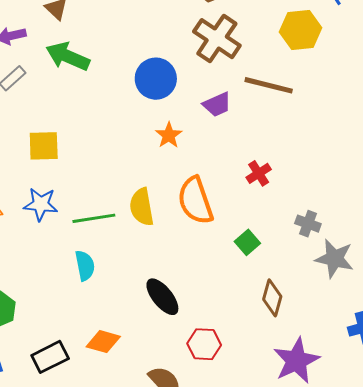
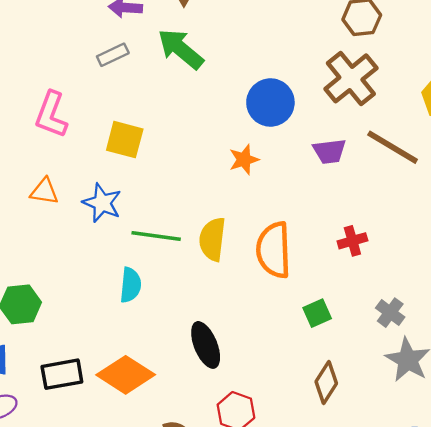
orange star: (169, 135) -> (244, 160), moved
orange diamond: (103, 342) -> (126, 375), size x1.4

